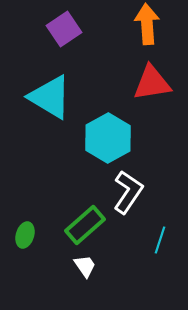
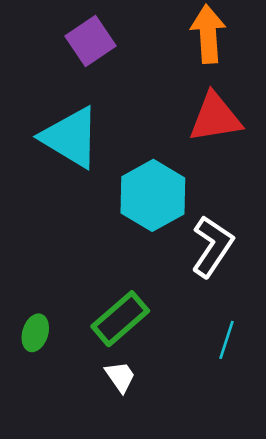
white L-shape: (128, 192) -> (212, 246), moved

